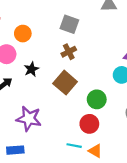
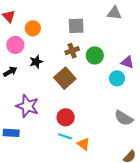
gray square: (69, 24) -> (76, 26), turned -30
green circle: (97, 99) -> (95, 55), moved
red circle: (89, 124) -> (66, 117), moved

